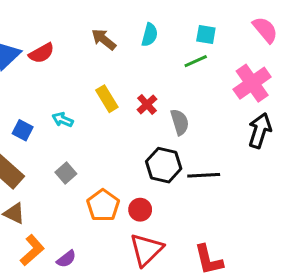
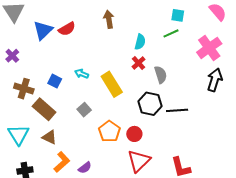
cyan semicircle: (150, 35) -> (140, 42), moved
brown arrow: (104, 39) -> (109, 19), turned 42
yellow rectangle: (107, 99) -> (112, 84), moved, size x1.4

